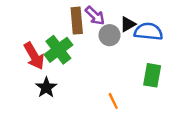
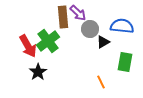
black triangle: (128, 24) -> (103, 42), moved
orange line: (113, 101) -> (101, 82), moved

